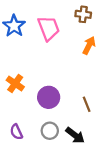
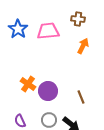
pink trapezoid: (49, 28) -> (48, 31), turned -75
orange cross: (15, 83) -> (28, 84), moved

